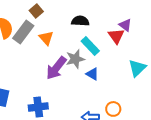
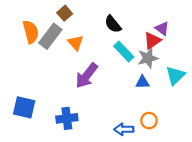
black semicircle: (80, 21) -> (113, 24), turned -132
red triangle: (116, 36) -> (152, 41), turned 30
gray star: (75, 59) -> (148, 58), moved
blue triangle: (92, 74) -> (142, 82), moved, turned -32

